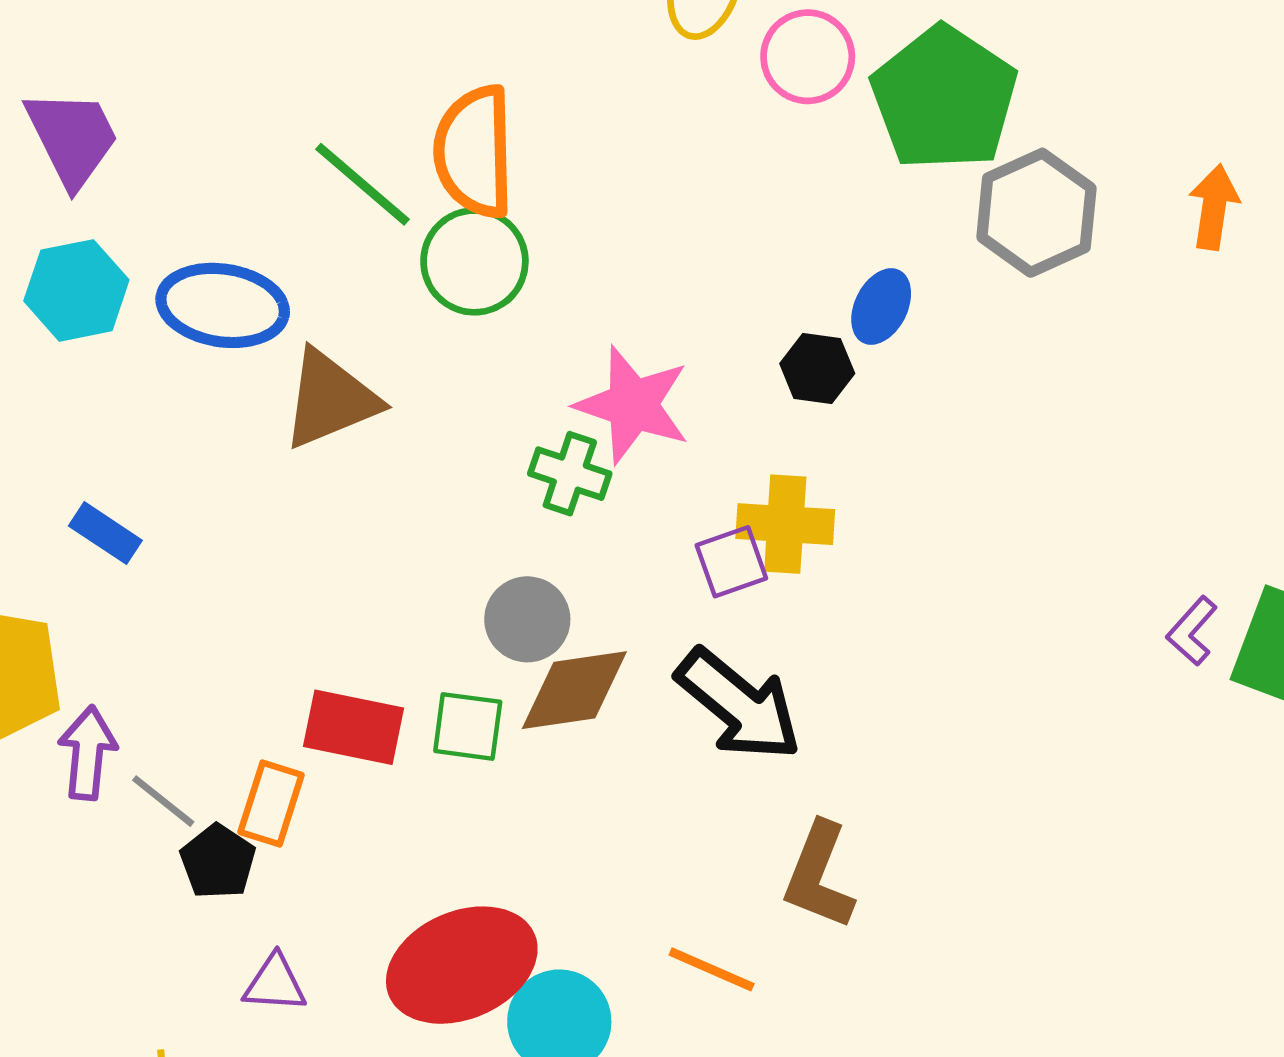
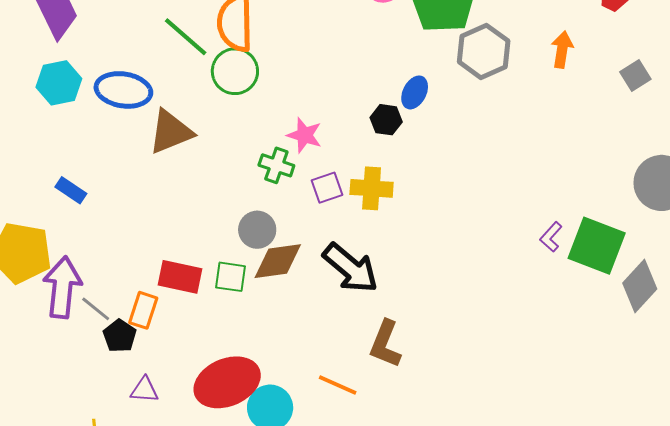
pink star: (633, 405) -> (304, 135), size x0.7
purple square: (731, 562) -> (327, 188), moved
purple arrow: (88, 753) -> (62, 287), size x1.5

